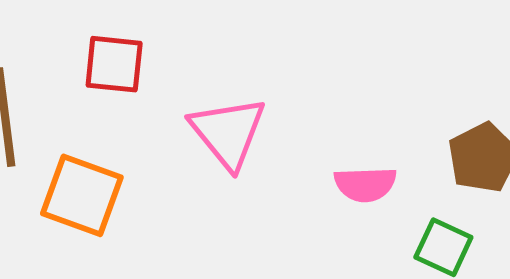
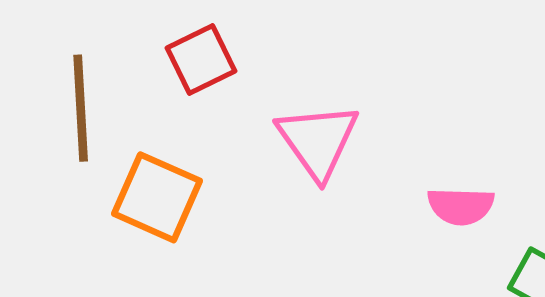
red square: (114, 64) -> (201, 59), turned -36

